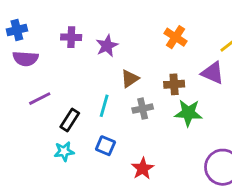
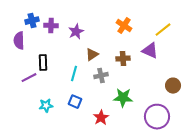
blue cross: (17, 30) -> (32, 21), moved
purple semicircle: (25, 59) -> (19, 41), turned 84
purple line: (40, 99) -> (29, 78), moved
green star: (188, 113) -> (123, 98), moved
black rectangle: (70, 120) -> (43, 63), moved, turned -35

